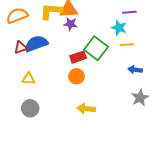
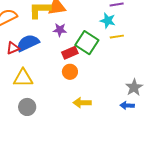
purple star: (70, 24) -> (60, 30), moved
blue arrow: (135, 70) -> (127, 105), moved
yellow triangle: (28, 79) -> (23, 78), size x1.5

